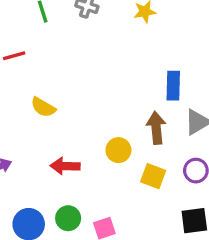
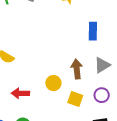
blue rectangle: (173, 86) -> (93, 31), moved

